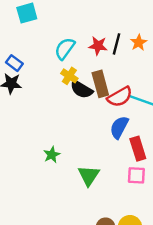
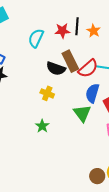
orange star: (139, 43) -> (94, 31), moved
yellow cross: (69, 76) -> (47, 93), moved
green triangle: (89, 175) -> (82, 113), moved

